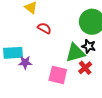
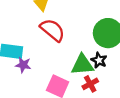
red semicircle: (44, 28) -> (53, 30), size x1.6

